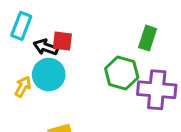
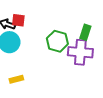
green rectangle: (148, 38) -> (85, 32), moved

